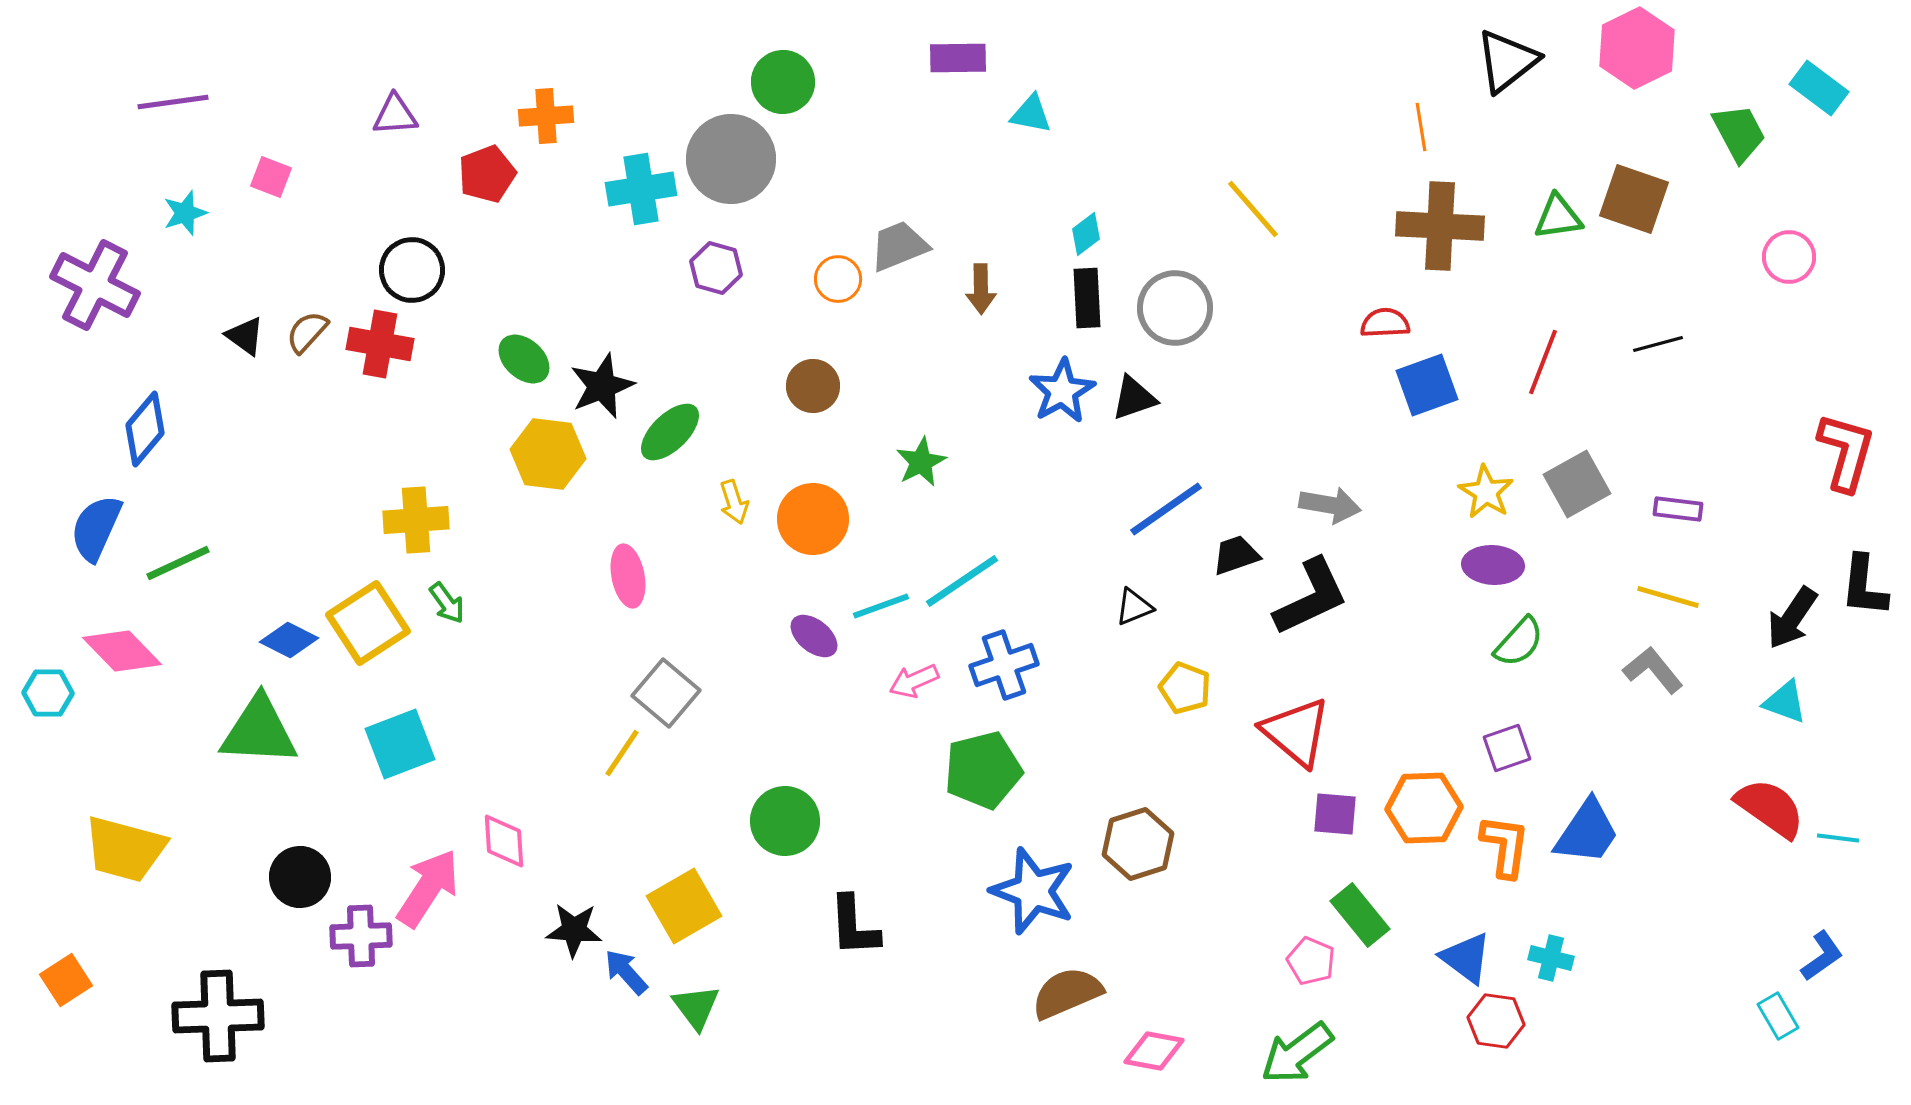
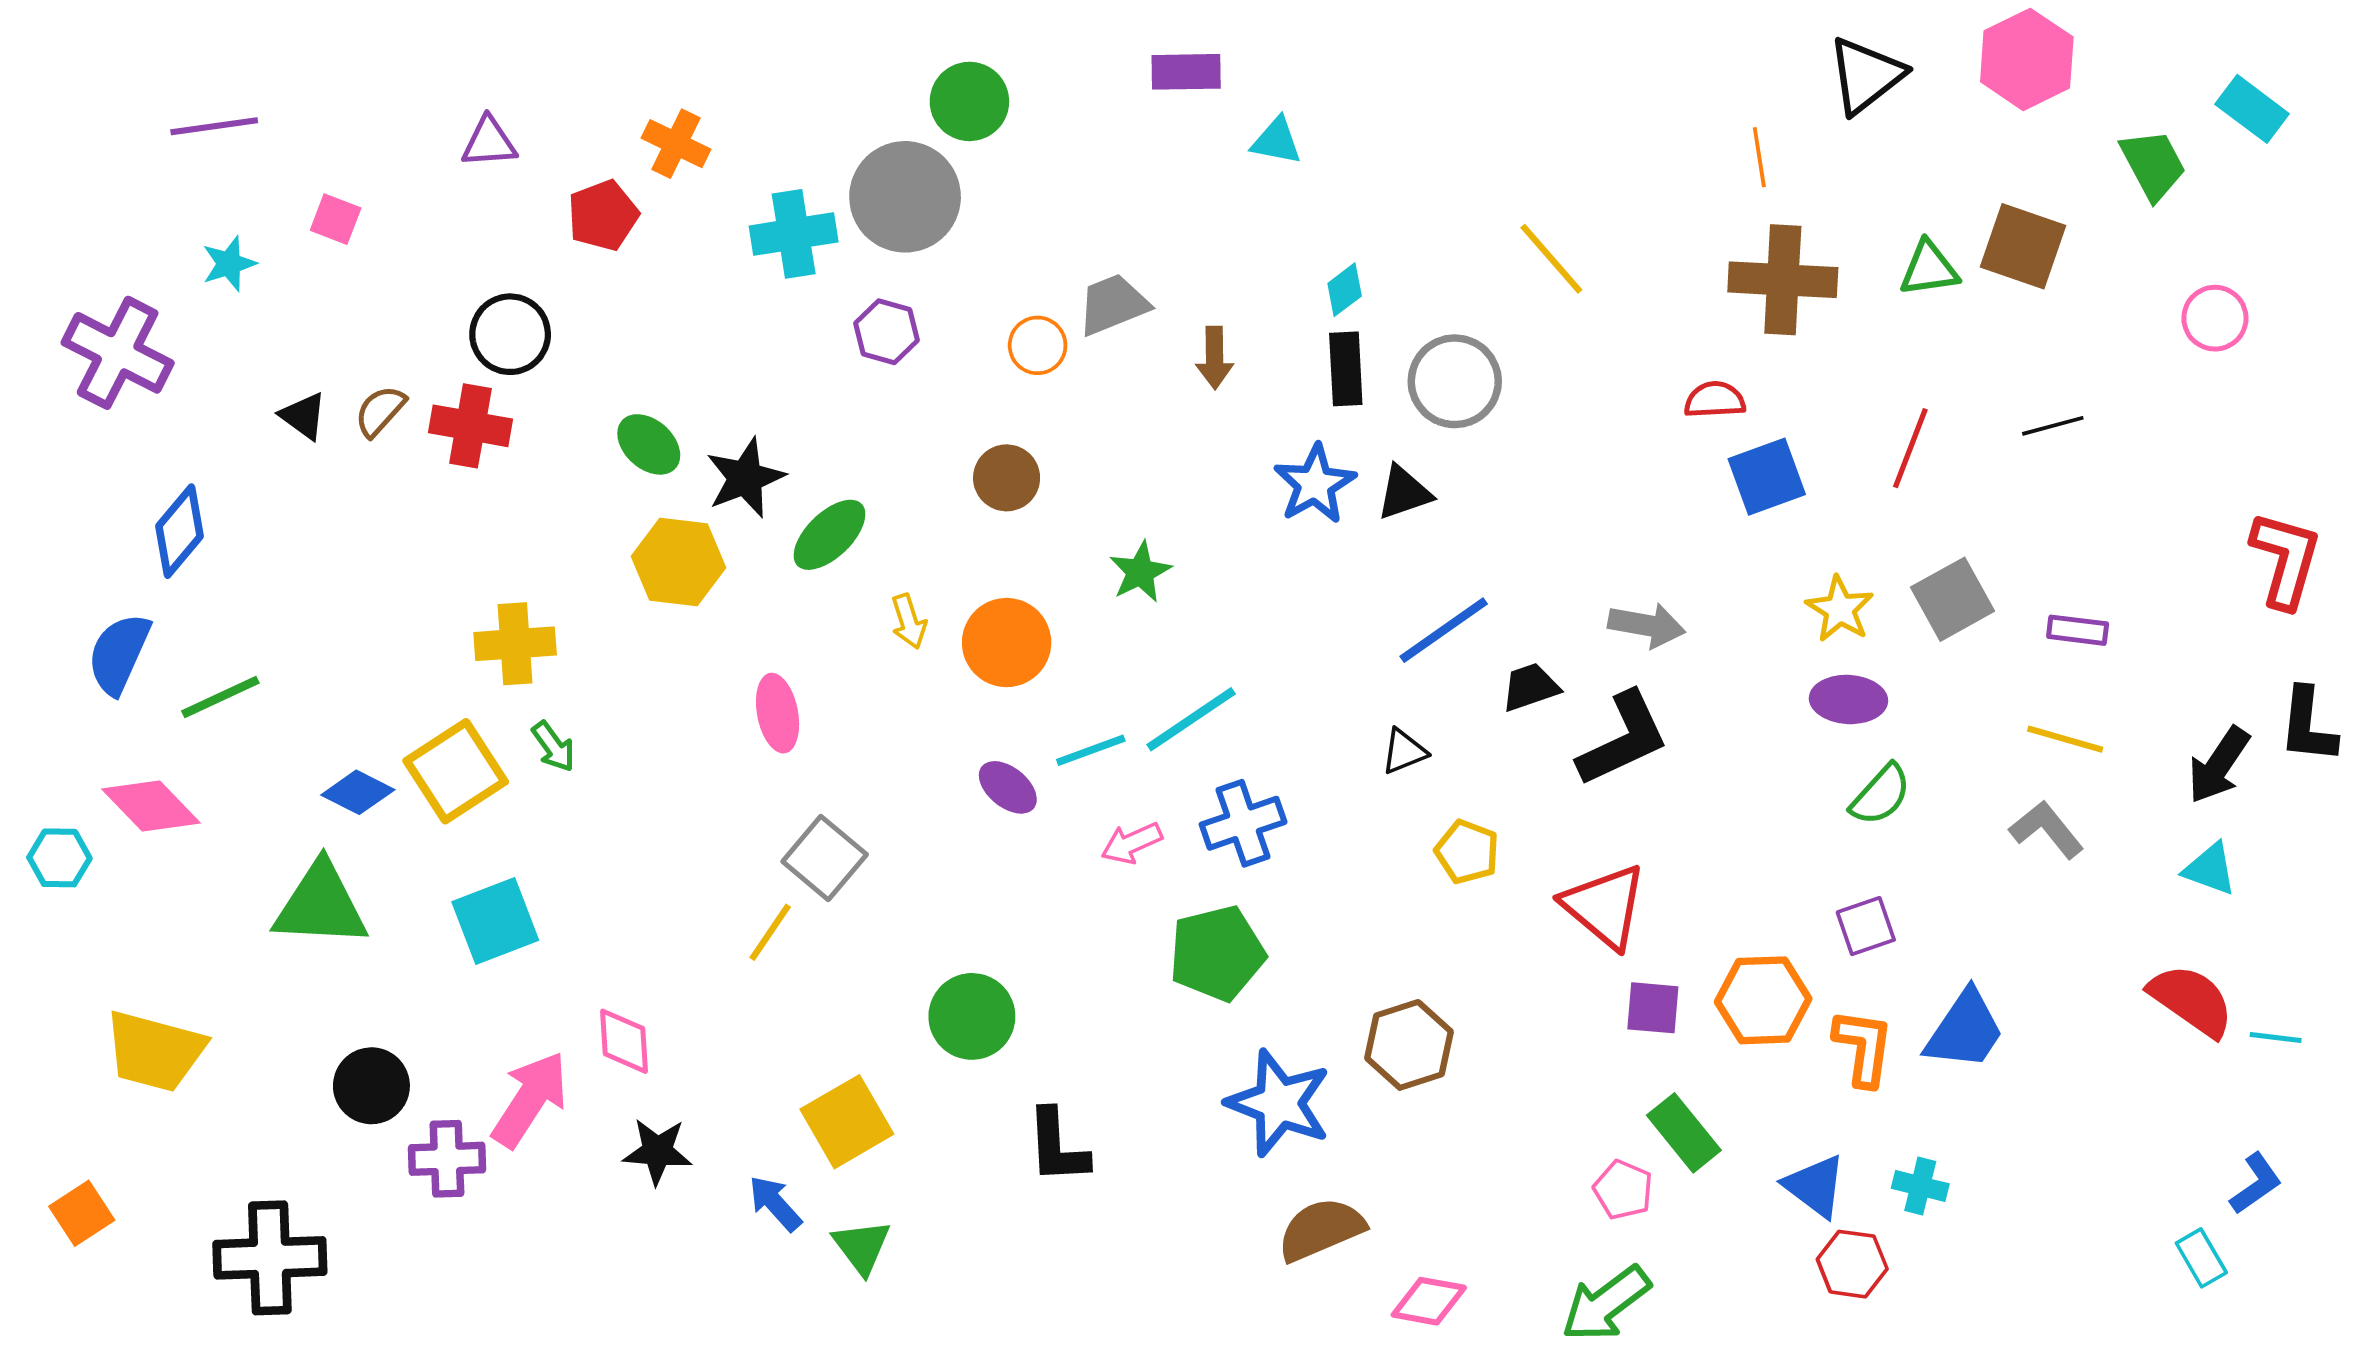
orange cross: (546, 116) -> (676, 144), turned 30
black star: (574, 930) -> (657, 1151), moved

